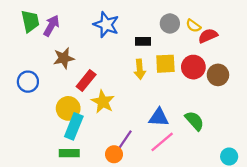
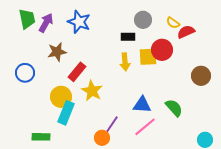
gray circle: (170, 23) -> (143, 20), moved
blue star: (106, 25) -> (79, 22), moved
red circle: (193, 67) -> (162, 50), moved
brown circle: (218, 75) -> (201, 76), moved
green rectangle: (69, 153) -> (41, 137), moved

